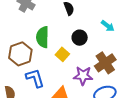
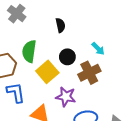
yellow square: (62, 54) -> (47, 72), size x1.5
brown cross: (105, 63) -> (89, 73), moved

